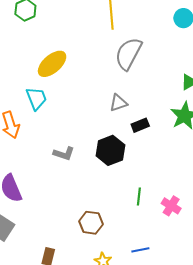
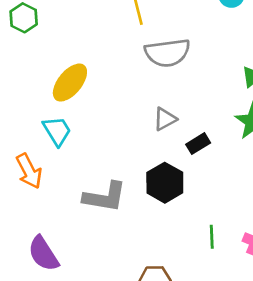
gray semicircle: (128, 54) -> (167, 53), turned -116
gray L-shape: (64, 154) -> (105, 197), size x1.6

